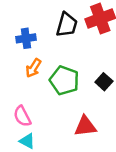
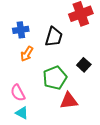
black trapezoid: (67, 25) -> (54, 37), moved
green pentagon: (64, 80) -> (55, 78), moved, turned 30

